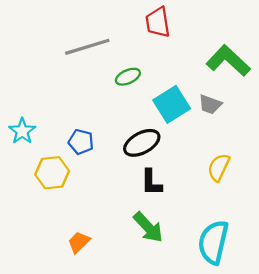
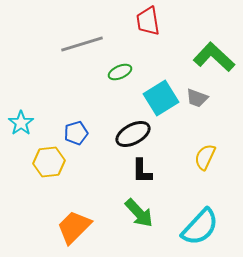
blue pentagon: (81, 142) -> (76, 133), turned -30
orange trapezoid: (79, 242) -> (74, 227), size x1.6
cyan semicircle: (213, 242) -> (200, 227), turned -150

